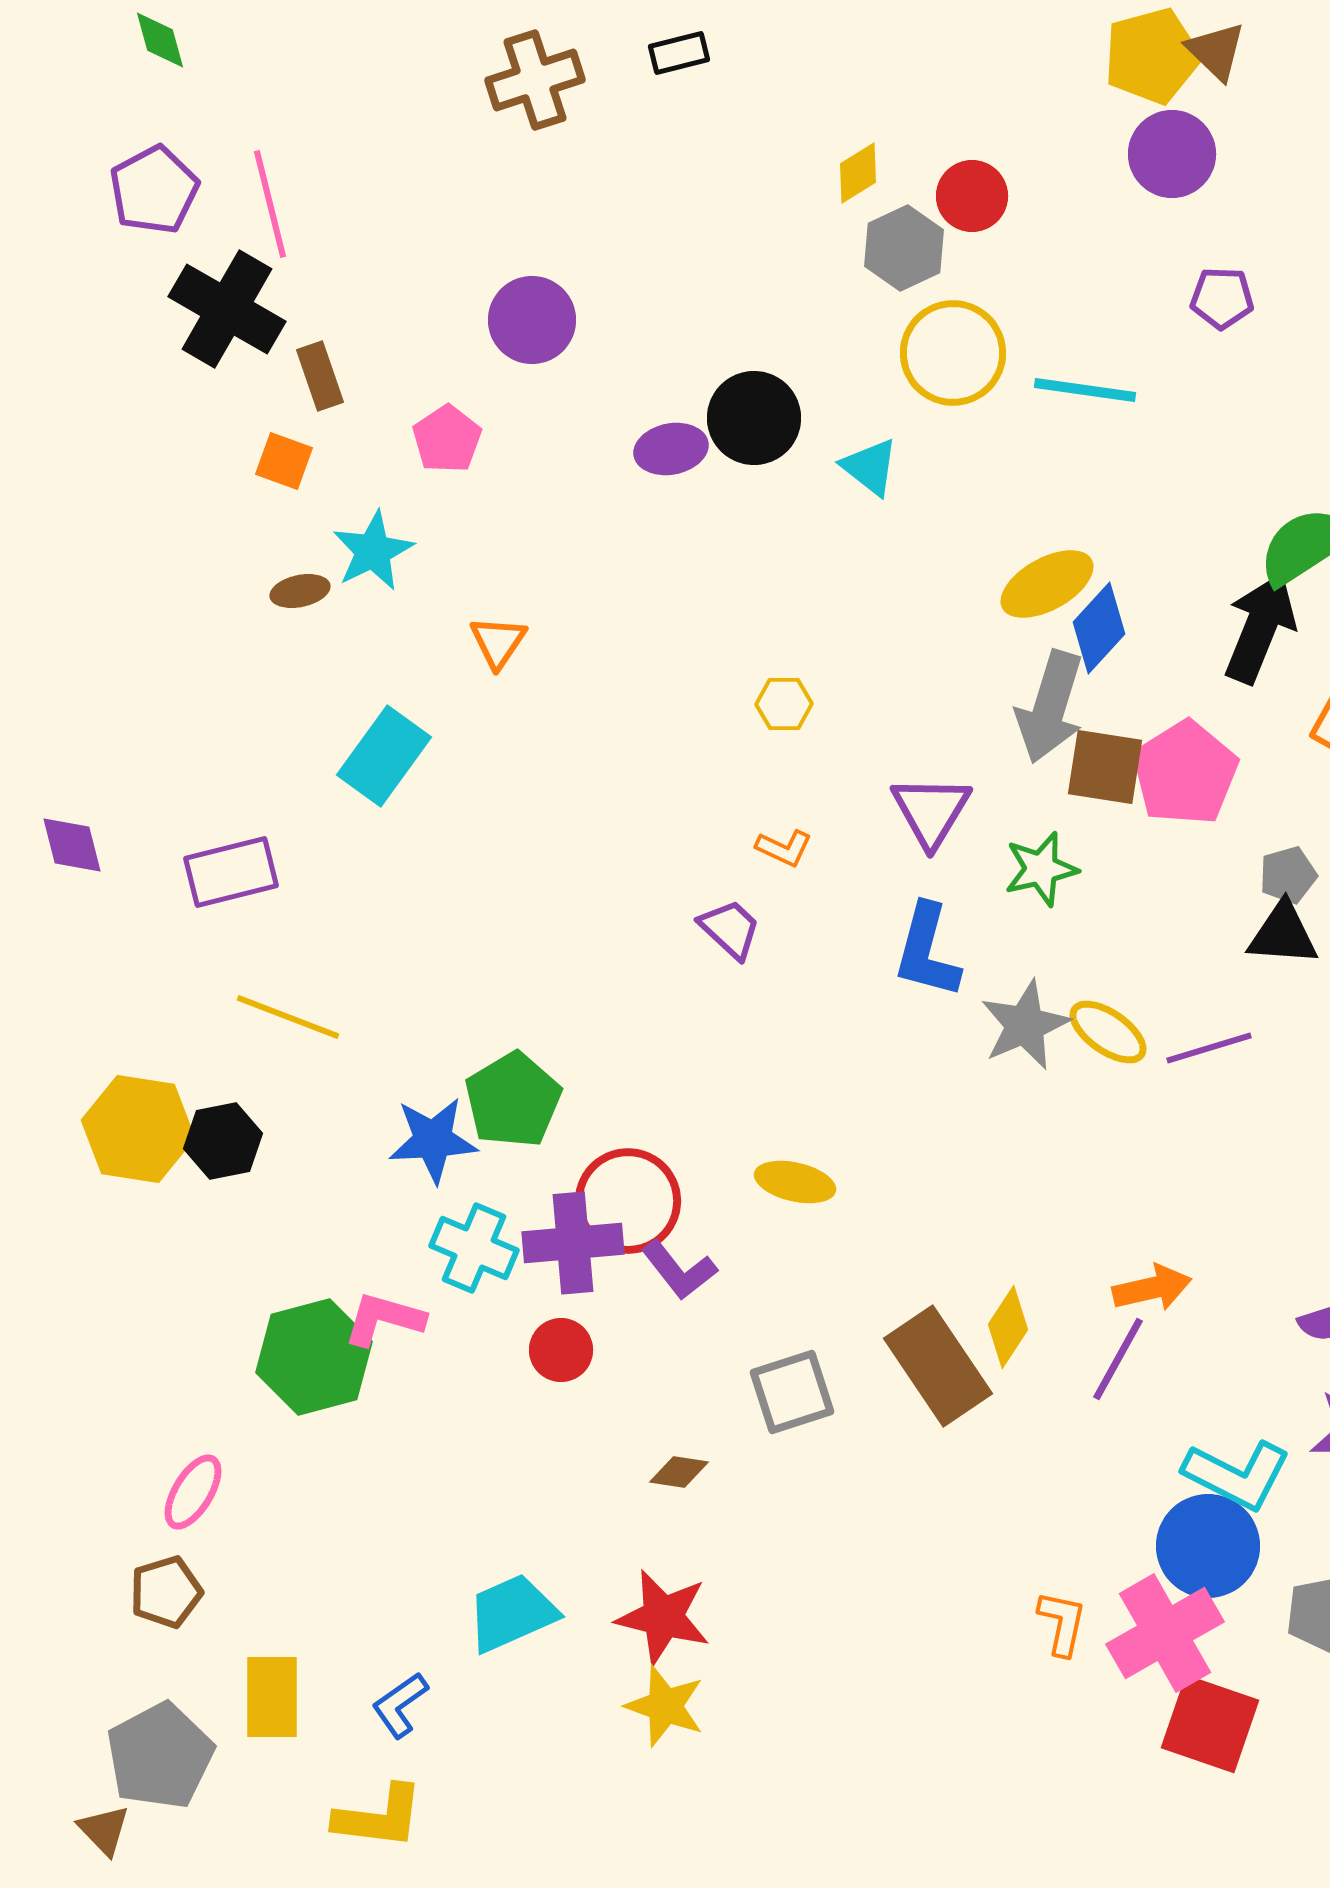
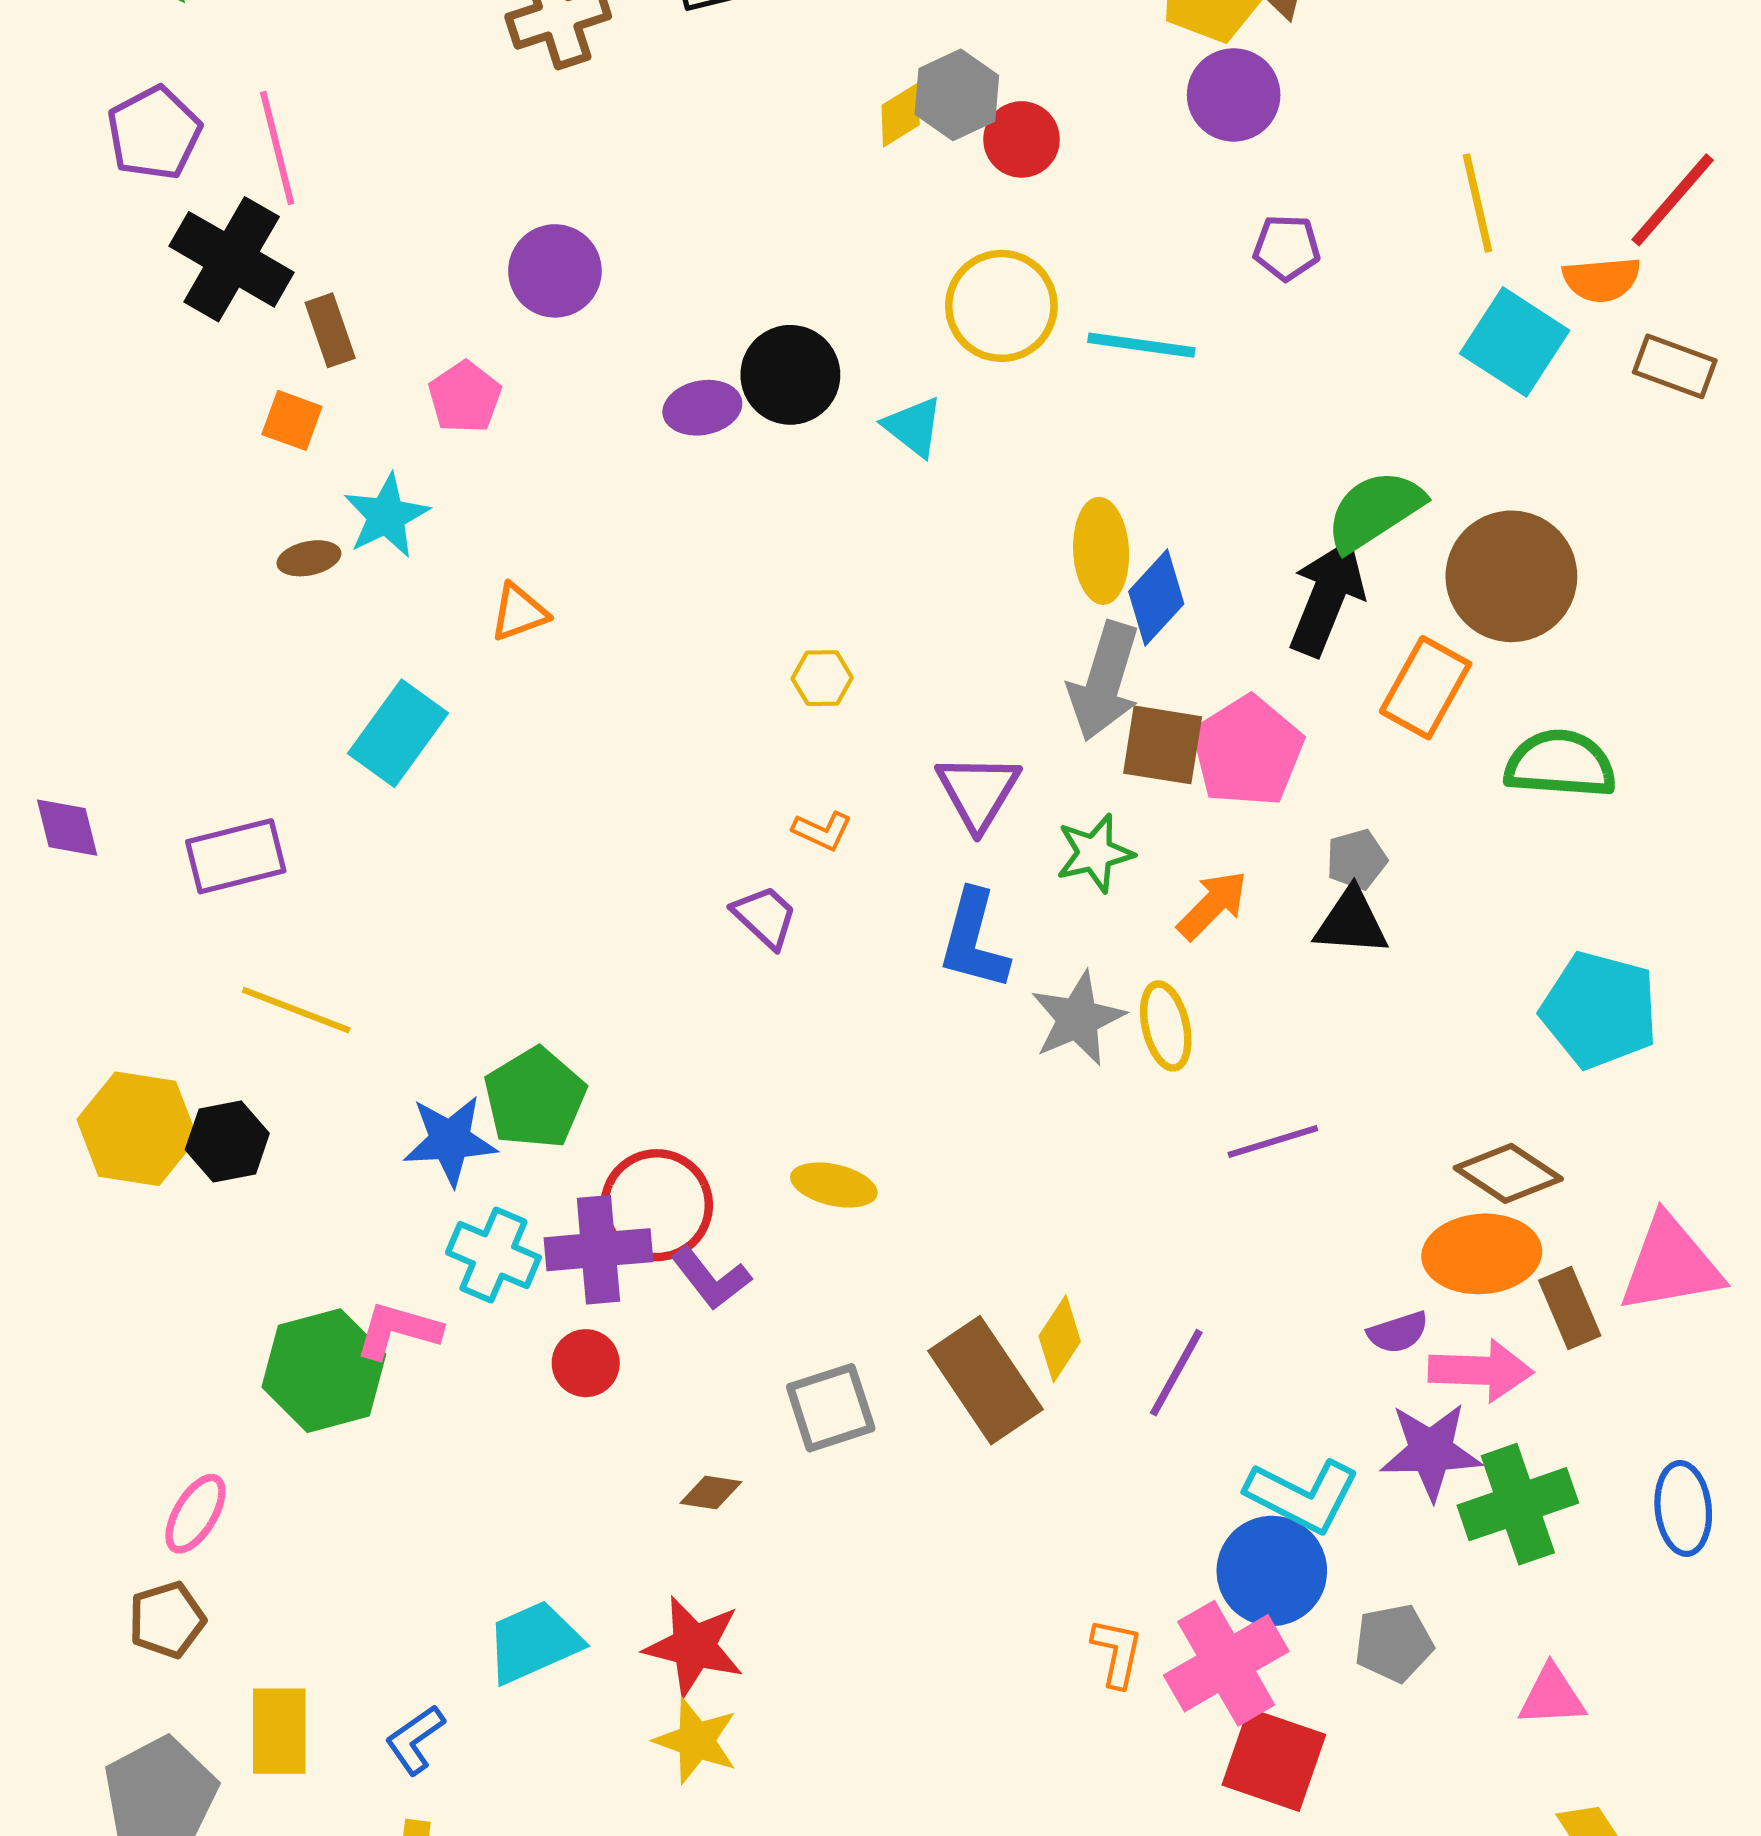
gray hexagon: (904, 248) -> (957, 95), moved
yellow ellipse: (1047, 584) -> (1101, 551), turned -64
orange triangle: (498, 642) -> (519, 612), turned 36
yellow ellipse: (1108, 1032) -> (1166, 1026), turned 42
purple line: (1209, 1048) -> (1273, 1142), moved
orange arrow: (1152, 1288) -> (1212, 905), moved, turned -32

